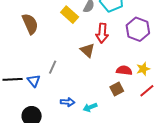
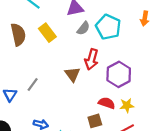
yellow rectangle: (70, 15) -> (47, 33), moved
purple hexagon: (138, 29) -> (119, 74), moved

